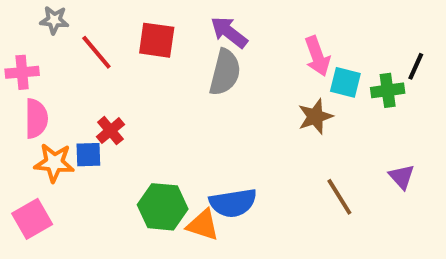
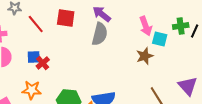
green cross: (388, 90) -> (181, 26), moved
blue square: (88, 155) -> (34, 57), moved
orange star: (54, 163) -> (32, 90), moved
purple triangle: (402, 177) -> (188, 86), size x1.5

